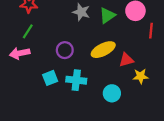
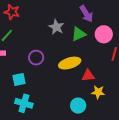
cyan cross: (76, 80) -> (24, 103), moved
cyan circle: (112, 93) -> (78, 106), moved

